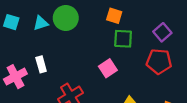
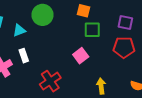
cyan triangle: (41, 23) -> (19, 30), moved
purple square: (162, 32) -> (125, 22), turned -35

